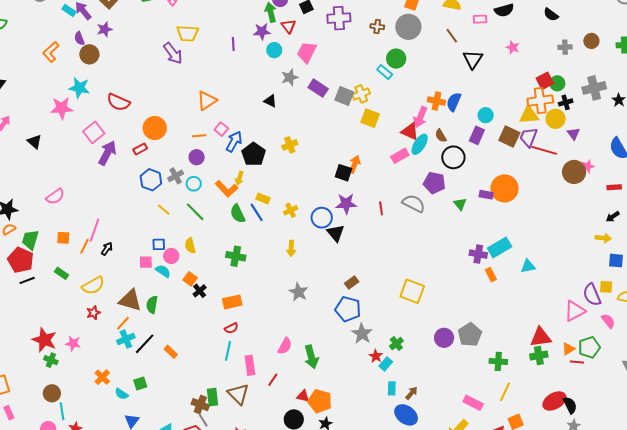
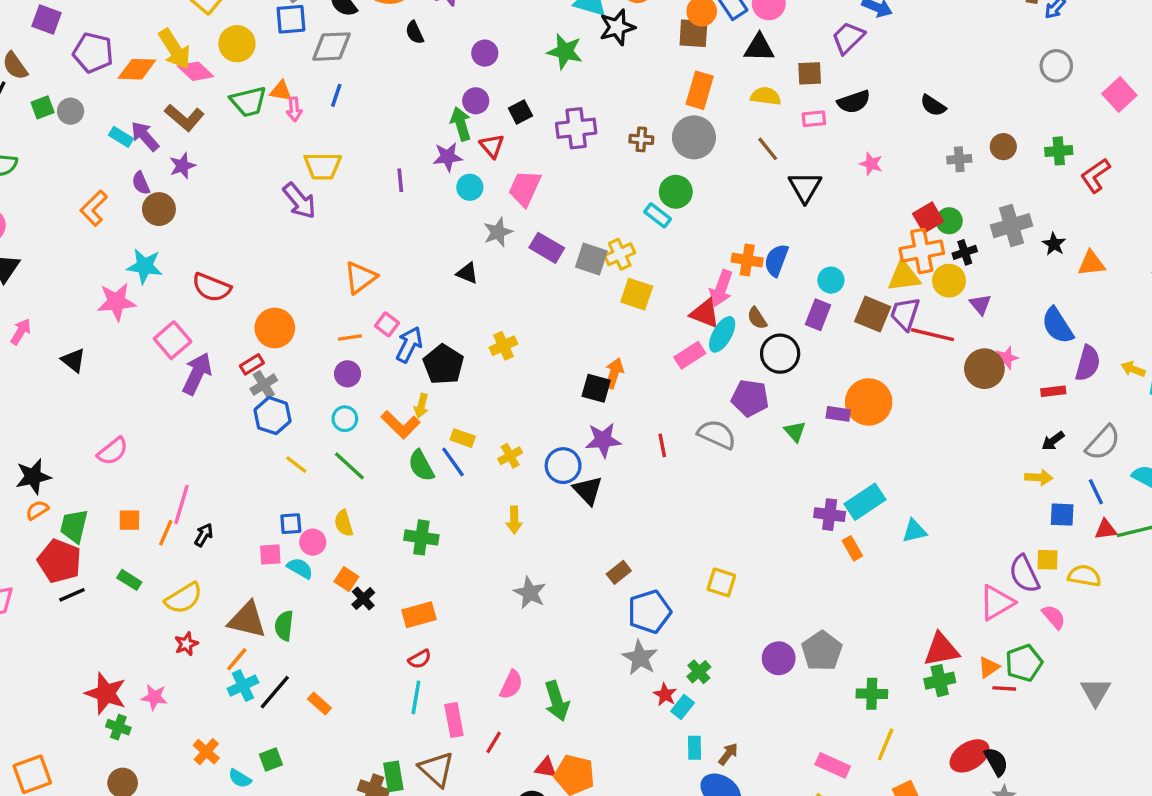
gray cross: (176, 176) -> (264, 385), moved
yellow square: (412, 291) -> (721, 582), size x0.7
blue pentagon: (348, 309) -> (649, 612), moved, turned -30

